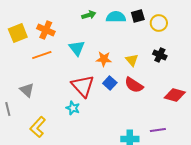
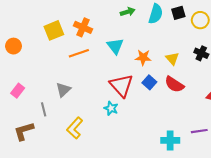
cyan semicircle: (116, 17) -> (156, 14), turned 108
gray triangle: (27, 90) -> (63, 90), turned 35

